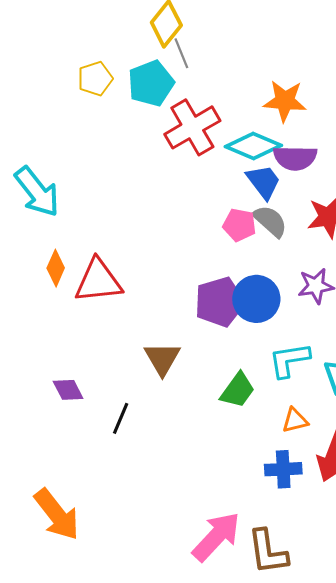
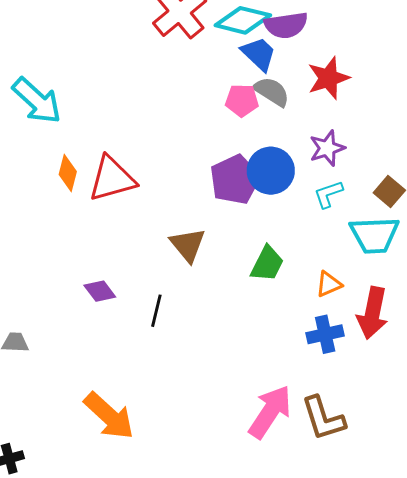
cyan L-shape: (289, 360) -> (328, 194), moved, size x0.7

